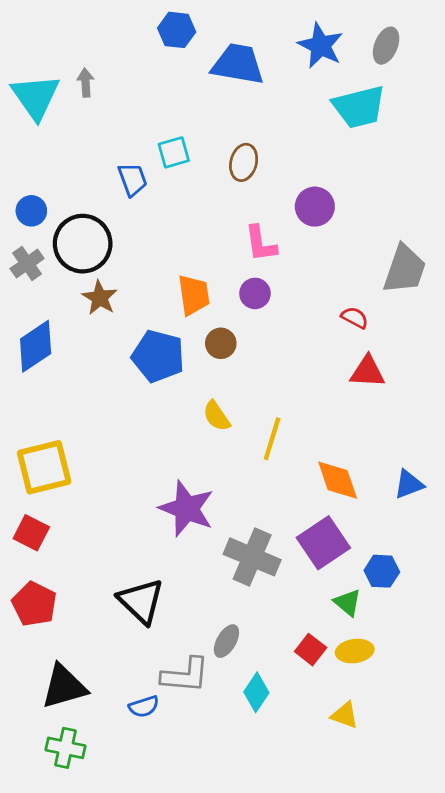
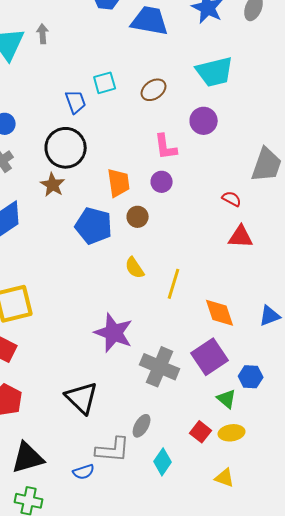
cyan trapezoid: (359, 107) -> (215, 72), moved
brown ellipse: (244, 162) -> (154, 90), turned 40
black circle: (83, 244) -> (66, 148), moved

